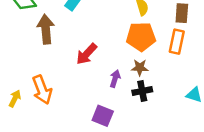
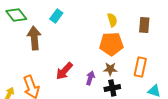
orange rectangle: (177, 42) -> (140, 67), moved
red arrow: (87, 54) -> (64, 71), moved

